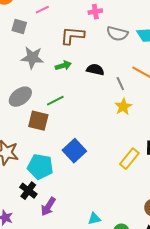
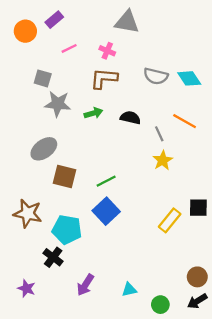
pink cross: (95, 12) -> (107, 51), moved, turned 32
gray square: (19, 27) -> (43, 78), moved
green line: (55, 101) -> (106, 181), moved
purple arrow: (48, 207) -> (85, 285), moved

